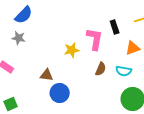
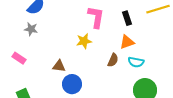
pink L-shape: (95, 39) -> (96, 17), moved
orange triangle: (133, 48) -> (127, 42), moved

